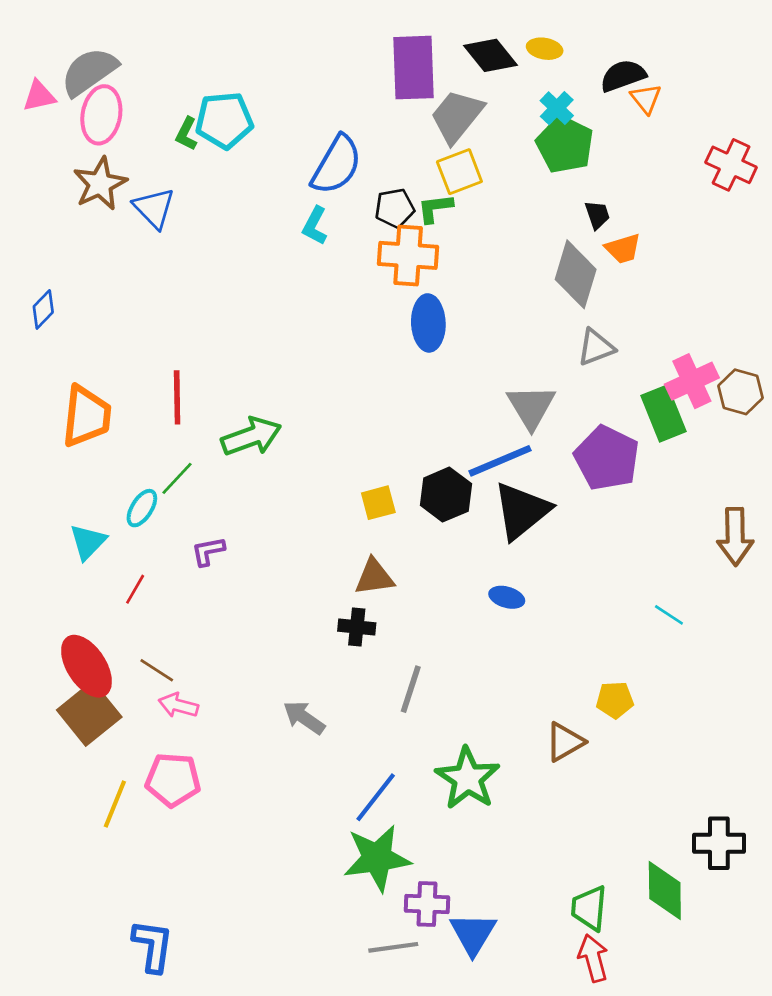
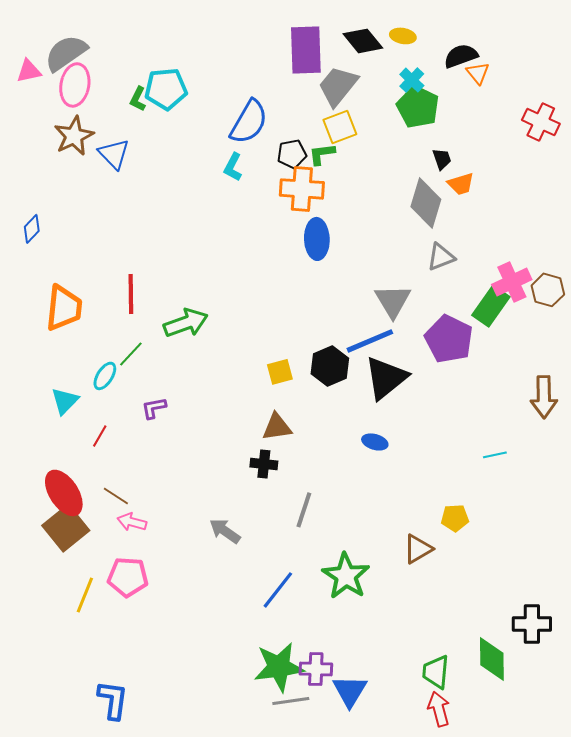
green rectangle: (663, 414) -> (491, 306), turned 57
cyan line: (669, 615) -> (495, 455), turned -45
green star: (377, 858) -> (279, 667), moved

